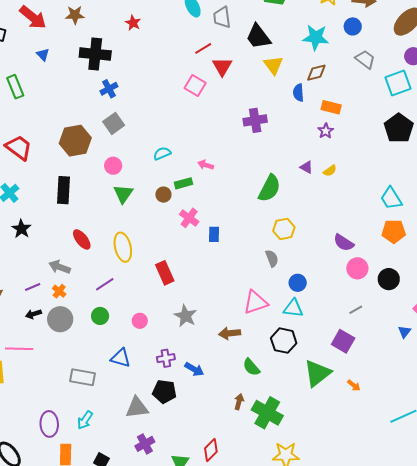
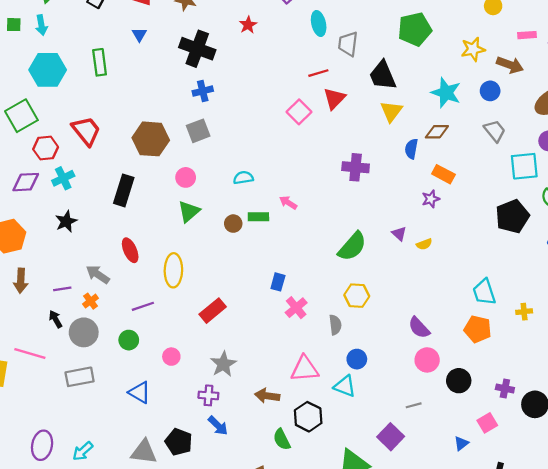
pink cross: (189, 218) -> (296, 308), moved
red rectangle: (165, 273) -> (213, 311), turned 60
black arrow: (33, 314) -> (56, 319), turned 63
black hexagon: (284, 341) -> (308, 417), moved
purple cross: (166, 358) -> (208, 395), moved
gray rectangle: (82, 377) -> (80, 377), moved, turned -35

